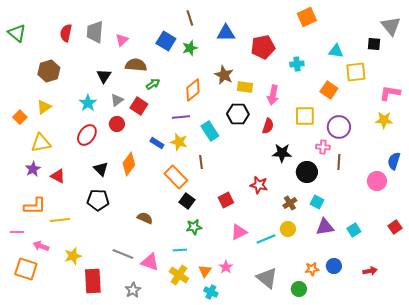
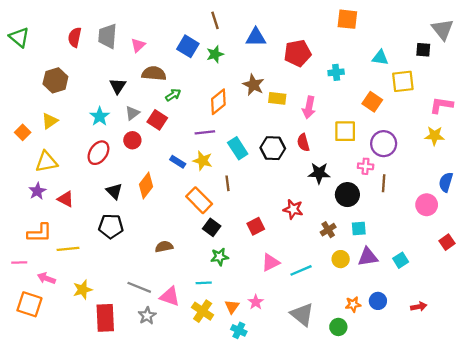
orange square: (307, 17) -> (347, 19), turned 30
black hexagon: (238, 114) -> (273, 148), moved
red semicircle: (268, 126) -> (303, 143), turned 147
cyan square: (317, 202) -> (359, 229), turned -32
brown semicircle: (145, 218) -> (164, 247), turned -35
red square: (395, 227) -> (447, 242), moved
yellow circle: (288, 229) -> (341, 259), moved
gray star: (133, 290) -> (147, 316), moved

